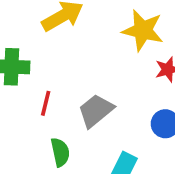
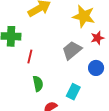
gray trapezoid: (96, 111) -> (72, 50), moved

